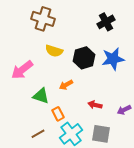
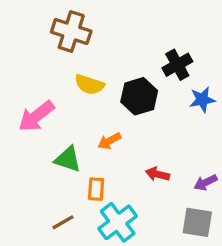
black cross: (106, 22) -> (177, 65), moved
blue star: (113, 59) -> (202, 100), moved, size x0.7
orange rectangle: (58, 114) -> (96, 189), turned 32
gray square: (101, 134) -> (197, 222), moved

